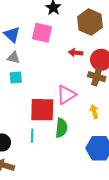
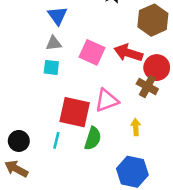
pink square: (42, 33) -> (92, 52), moved
red arrow: (76, 53) -> (128, 53), size x1.6
gray triangle: (14, 58) -> (54, 43), turned -32

